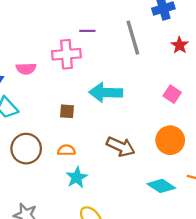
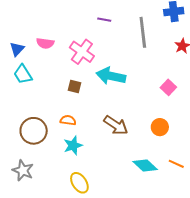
pink cross: (66, 54) -> (82, 52), moved, turned 30
orange circle: (170, 140) -> (160, 127), size x0.7
brown circle: (26, 149) -> (34, 131), moved

